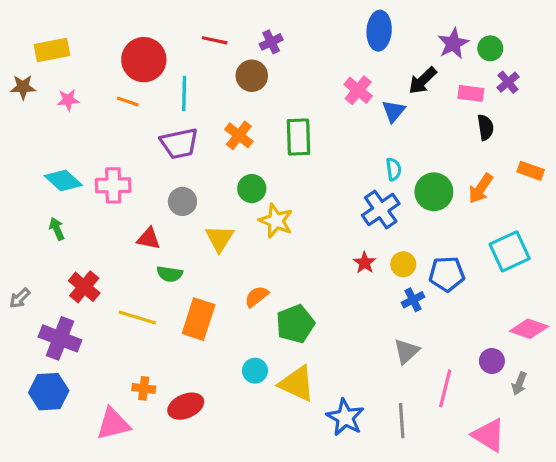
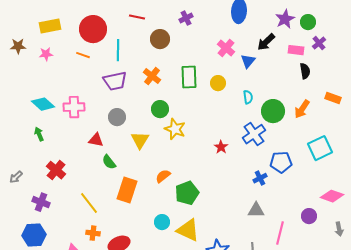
purple cross: (271, 42) -> (186, 18), moved
yellow rectangle: (52, 50) -> (50, 26), moved
blue cross: (381, 210) -> (254, 134), moved
red star: (365, 263) -> (221, 147), moved
yellow circle: (403, 264) -> (218, 83), moved
green semicircle: (170, 274) -> (109, 162), turned 42
yellow line: (137, 317) -> (89, 203), moved, turned 35
purple cross: (60, 338) -> (41, 202), size x0.7
gray triangle: (406, 351) -> (256, 210), turned 42
gray arrow: (519, 384) -> (339, 229), moved, turned -32

